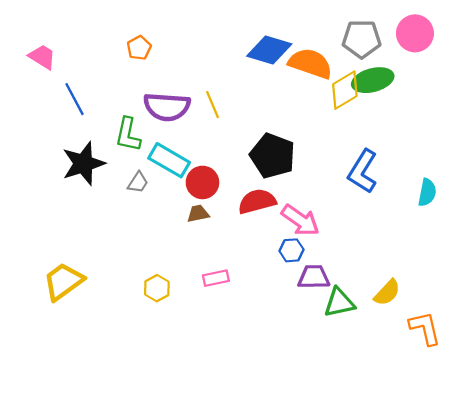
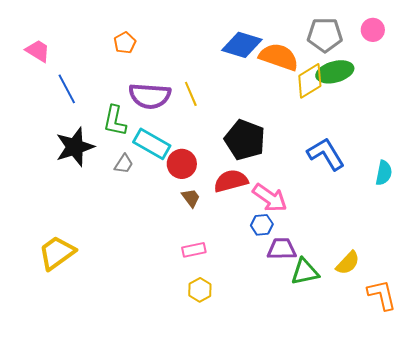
pink circle: (415, 33) -> (373, 30), size x0.7
blue L-shape: (363, 171) -> (326, 154), turned 117
brown trapezoid: (198, 214) -> (191, 198), moved, turned 65
yellow hexagon: (157, 288) -> (200, 290), moved

